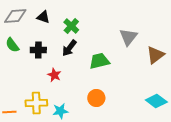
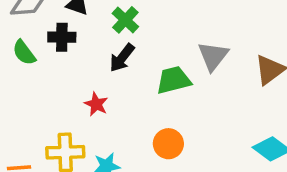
gray triangle: (128, 37) -> (213, 56), moved
black cross: (38, 50) -> (62, 37), moved

